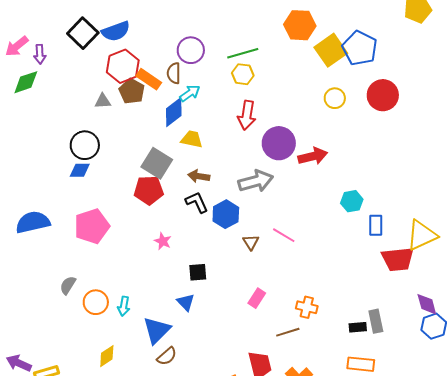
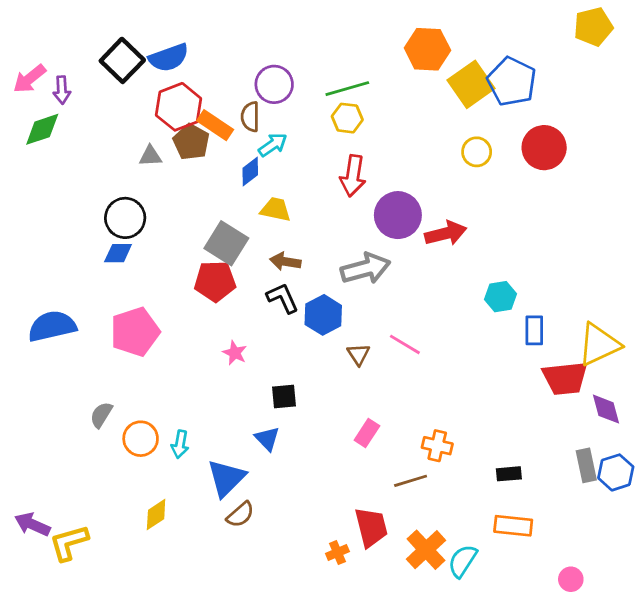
blue diamond: (174, 112) -> (250, 172), size x0.7
purple diamond: (427, 304) -> (606, 409), moved
gray rectangle: (376, 321) -> (586, 465), moved

